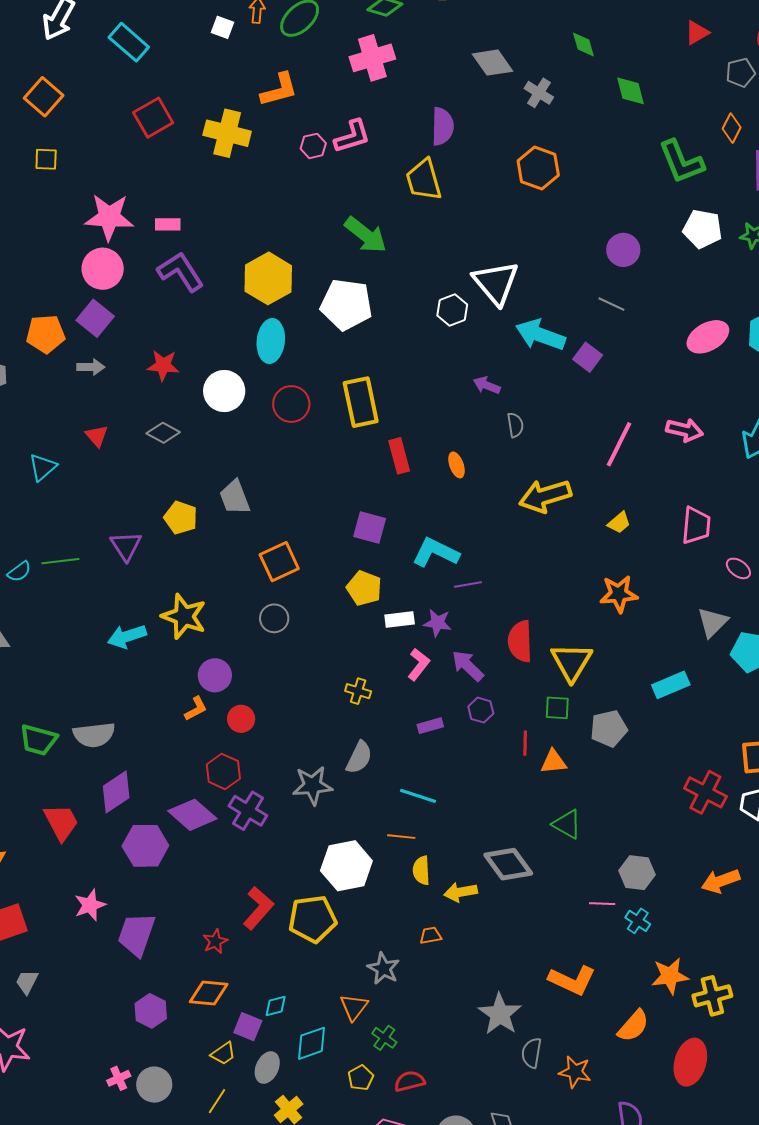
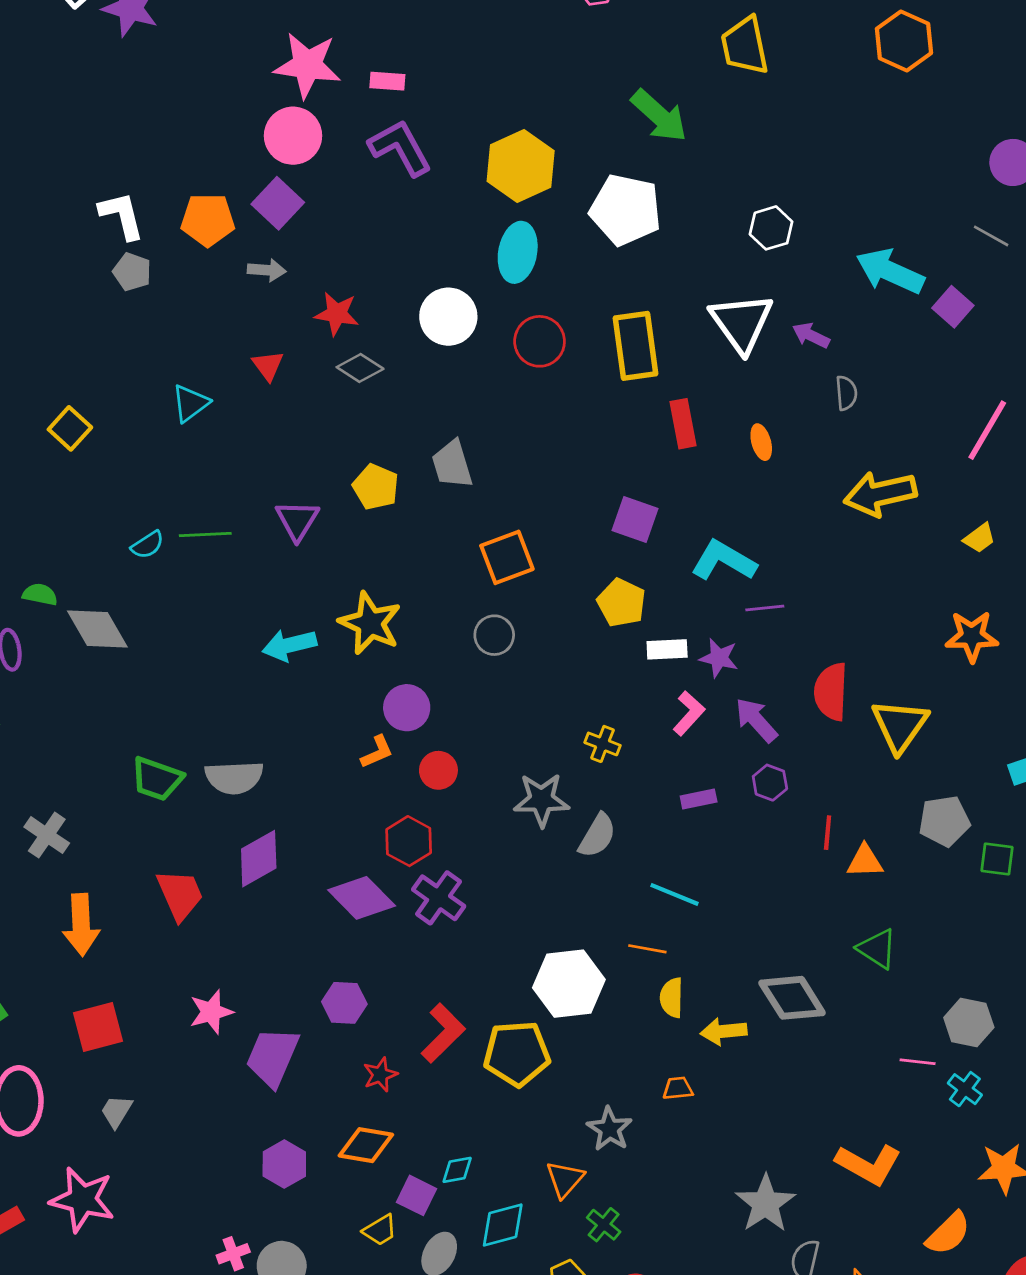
white triangle: (496, 283) -> (742, 323), moved
red star: (163, 365) -> (337, 314), moved
green square: (557, 708) -> (997, 859), moved
gray star: (312, 785) -> (542, 800), moved
purple hexagon: (145, 846) -> (344, 1003), moved, size x0.7

